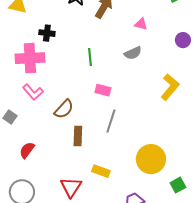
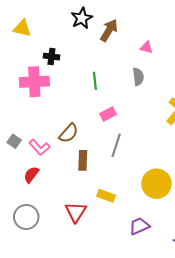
gray semicircle: (133, 53) -> (138, 77), turned -72
pink rectangle: (103, 90) -> (108, 114), turned -42
pink L-shape: (33, 92) -> (39, 147), moved

